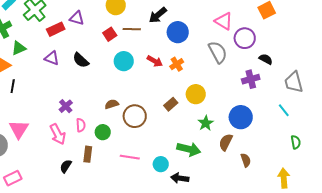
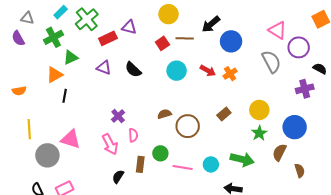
yellow circle: (196, 94) -> (259, 110), moved
pink triangle: (19, 129) -> (71, 139), turned -45
green circle: (103, 132) -> (160, 153), moved
cyan circle: (161, 164) -> (211, 164), moved

